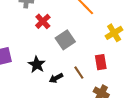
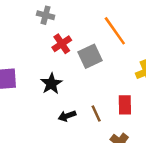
gray square: (65, 40) -> (90, 56), moved
black star: (37, 64) -> (51, 84), moved

